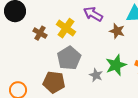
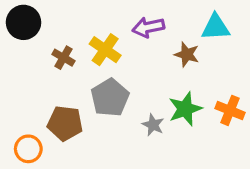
purple arrow: (93, 14) -> (148, 27), turned -42
brown pentagon: (54, 82) -> (65, 123), moved

